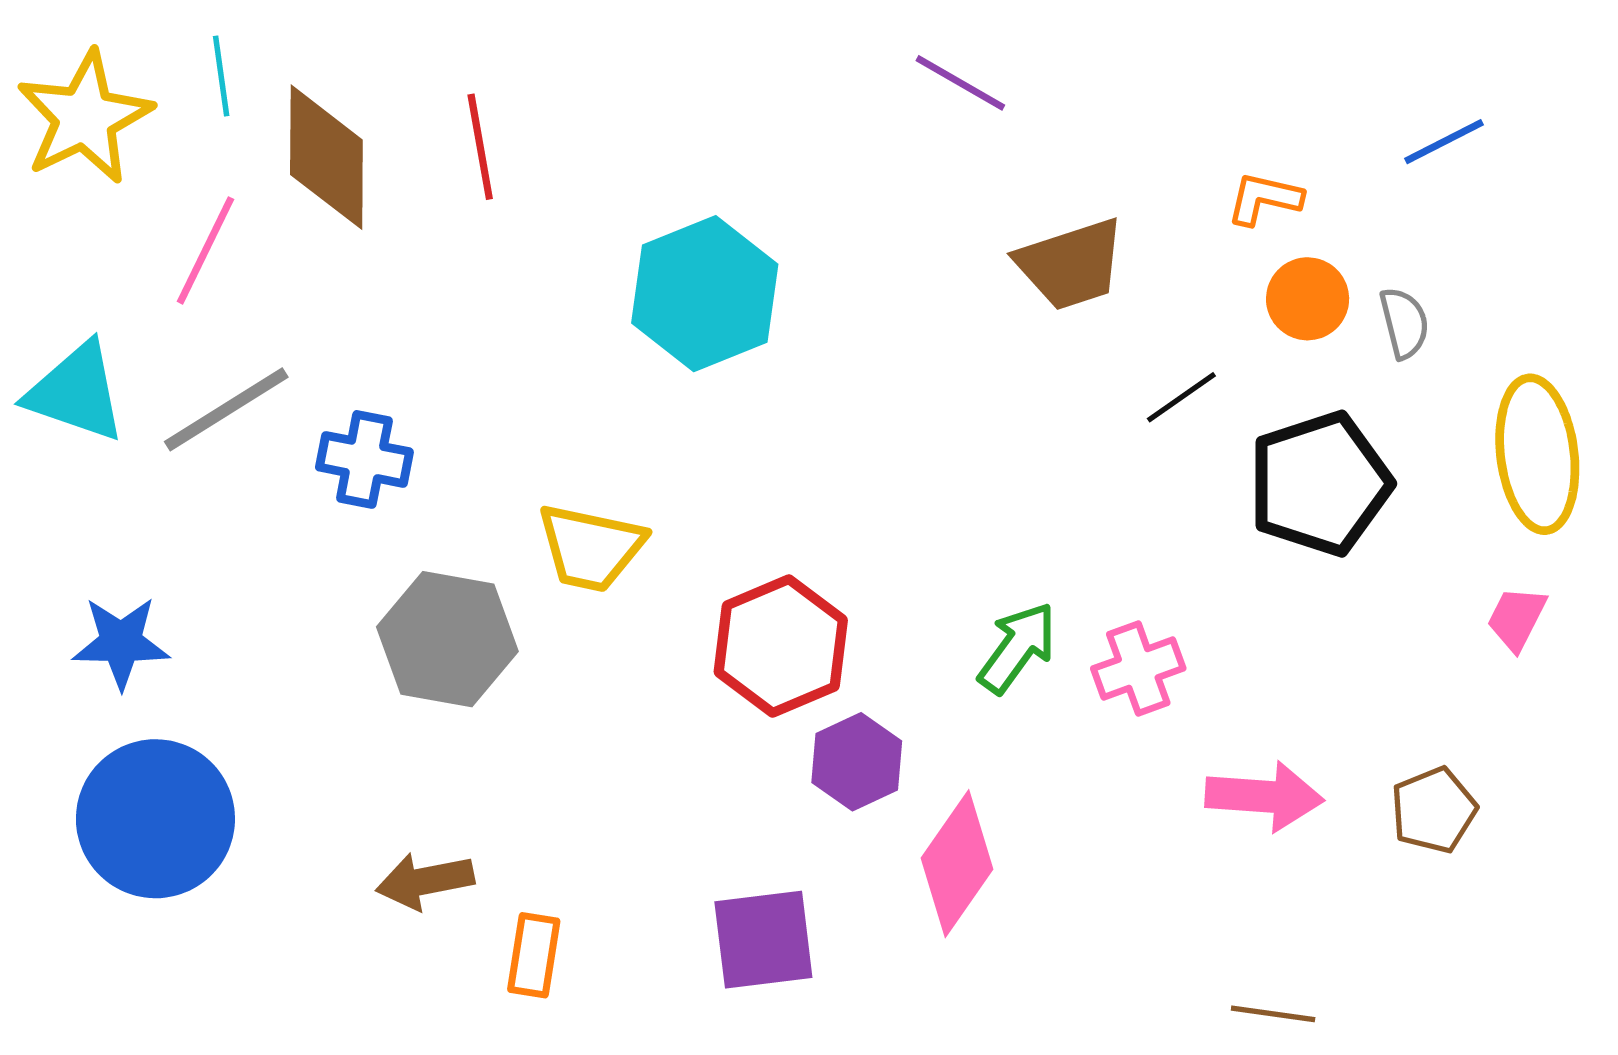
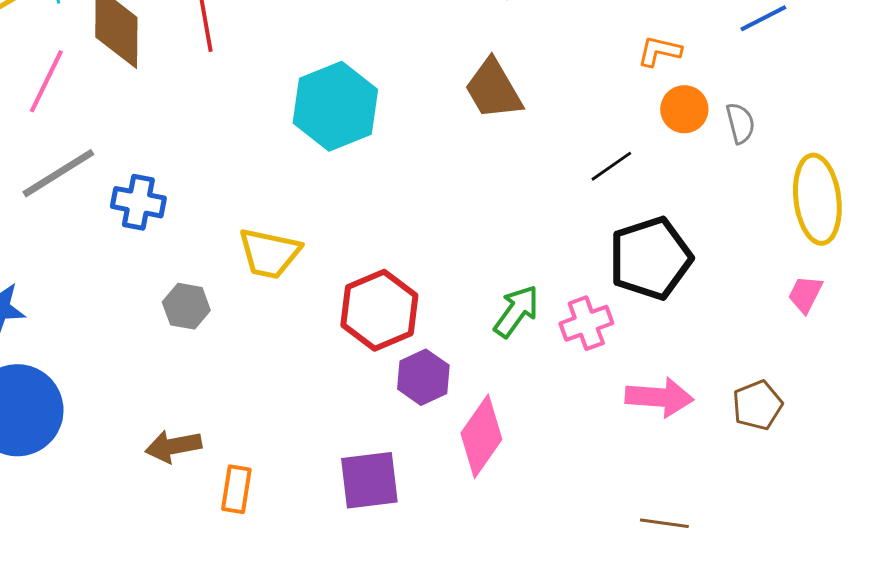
brown trapezoid: (1071, 264) -> (493, 89), moved, turned 78
black pentagon: (1320, 484) -> (650, 258), moved
gray hexagon: (447, 639) -> (186, 306), size x0.6

